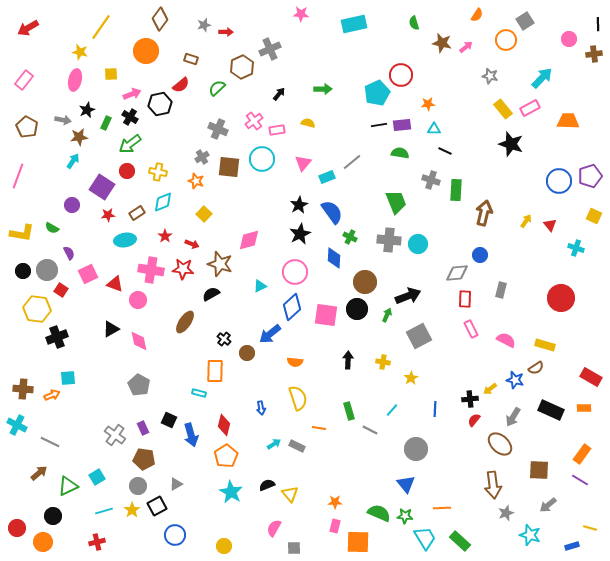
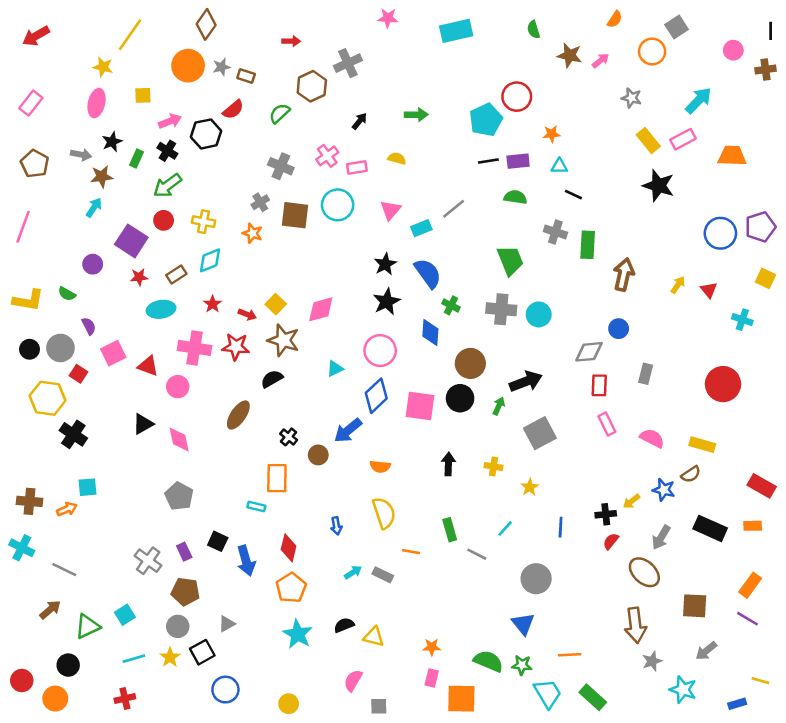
gray star: (204, 25) -> (222, 67), moved
yellow square: (204, 214) -> (276, 304), moved
black cross: (57, 337) -> (73, 434), turned -35
yellow triangle: (290, 494) -> (374, 637), turned -36

